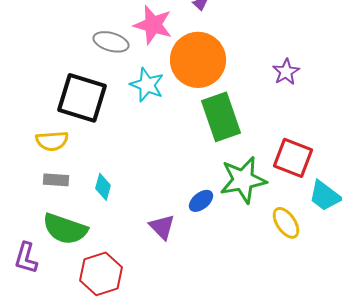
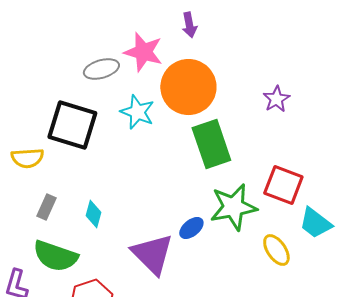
gray ellipse: (111, 42) -> (101, 69), turned -32
yellow semicircle: (52, 141) -> (27, 158), moved
gray rectangle: (56, 180) -> (46, 207), turned -70
purple triangle: (162, 227) -> (152, 254), size x1.6

